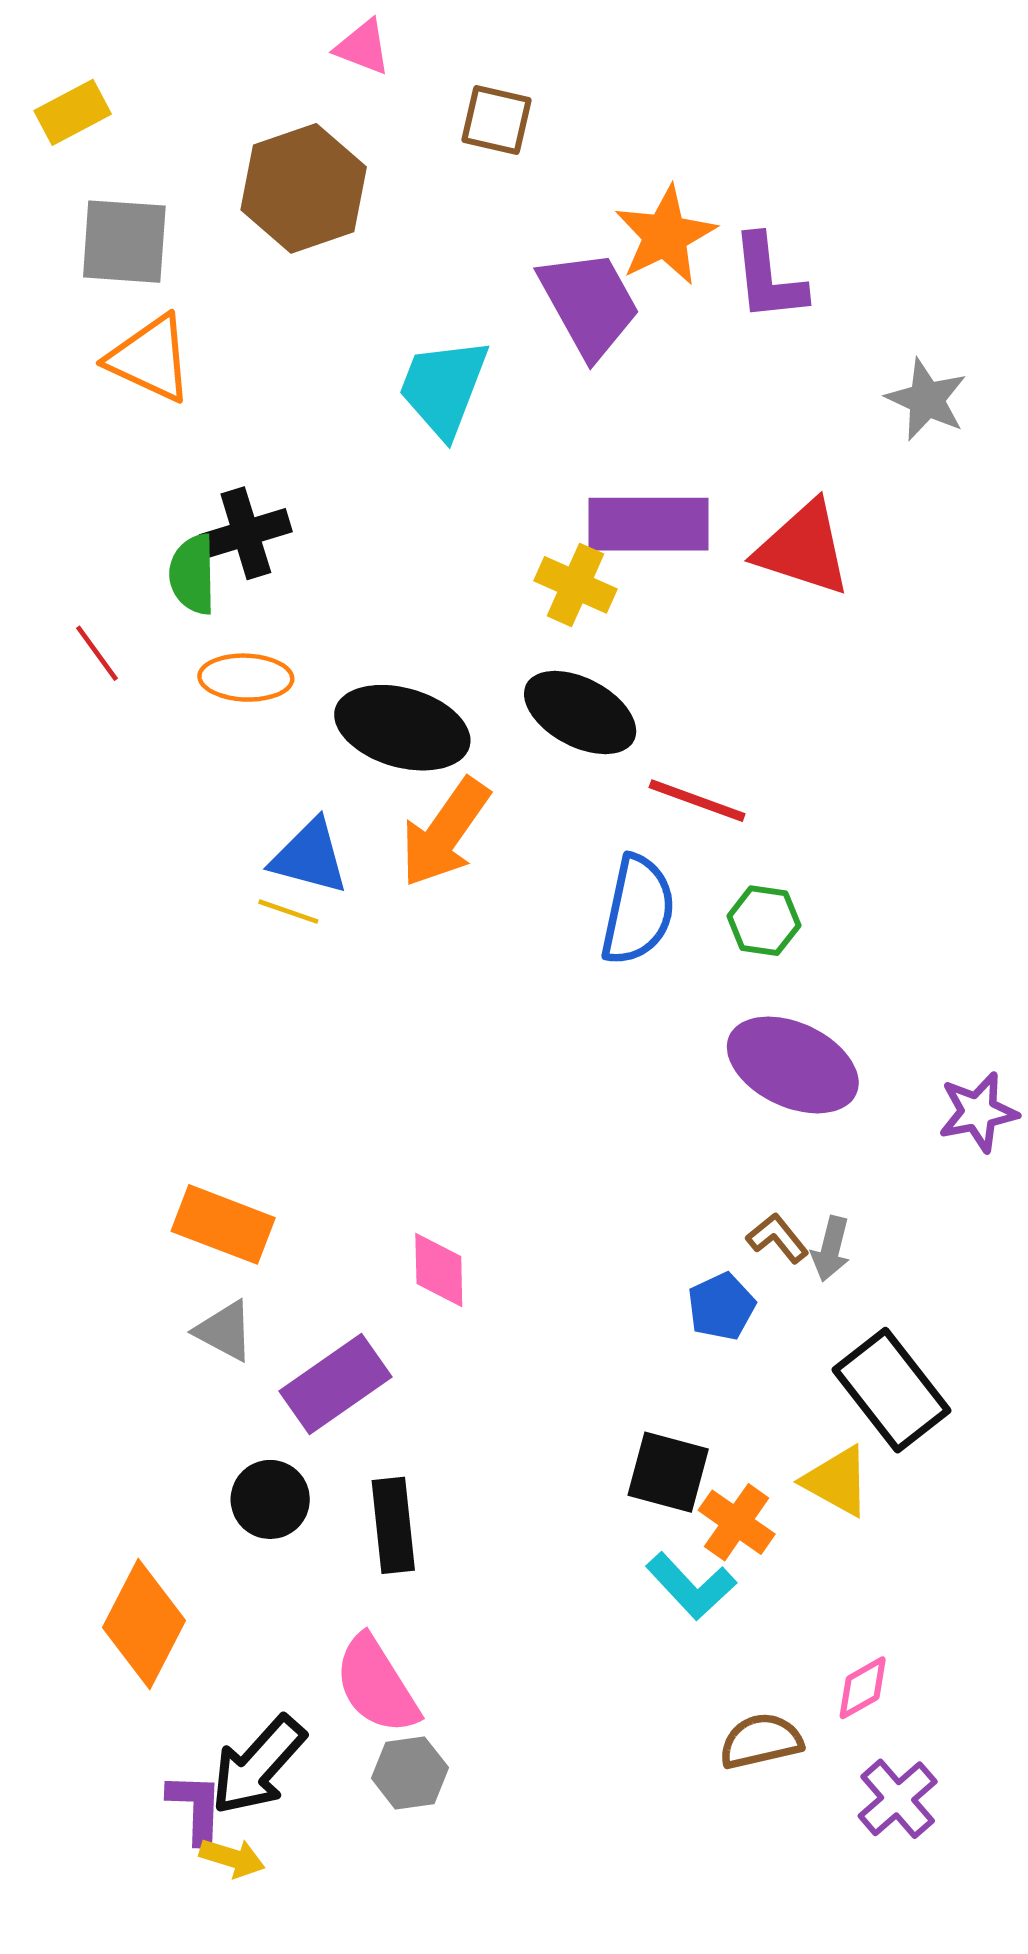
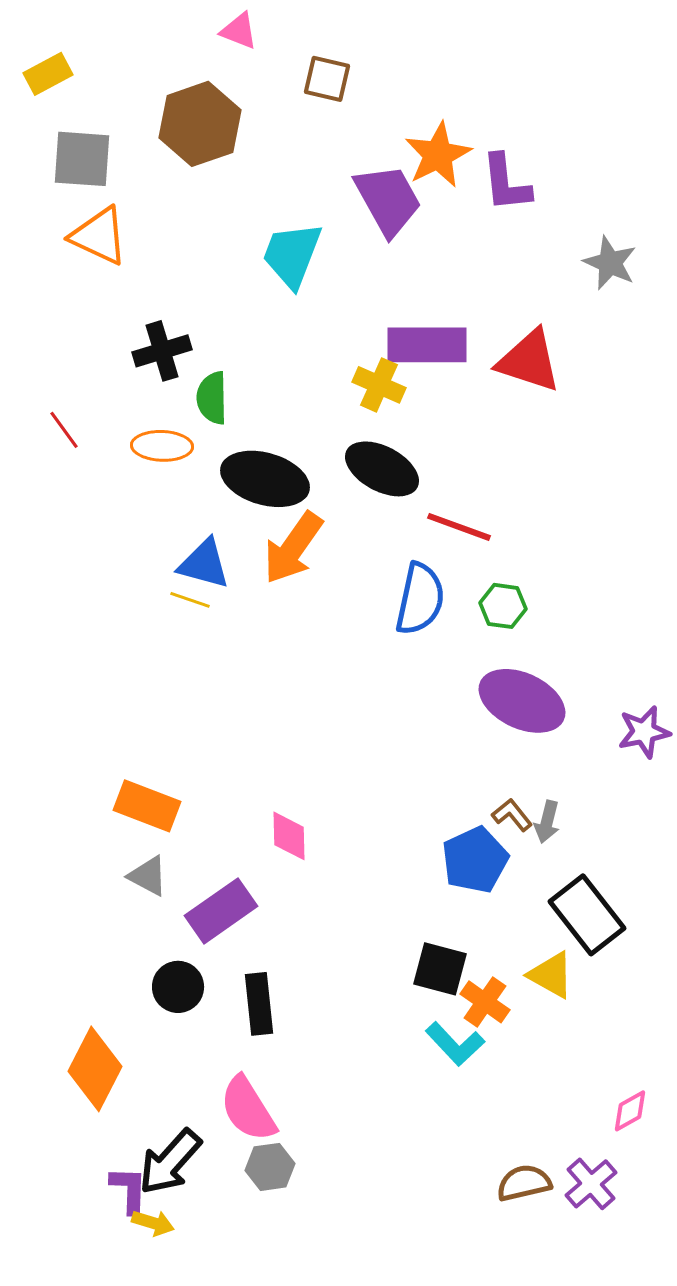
green semicircle: (193, 574) -> (212, 398), moved
blue pentagon: (721, 1307) -> (475, 860), size x1.5
pink diamond: (863, 1688) -> (630, 1111), moved
brown semicircle: (761, 1741) -> (524, 1183), moved

